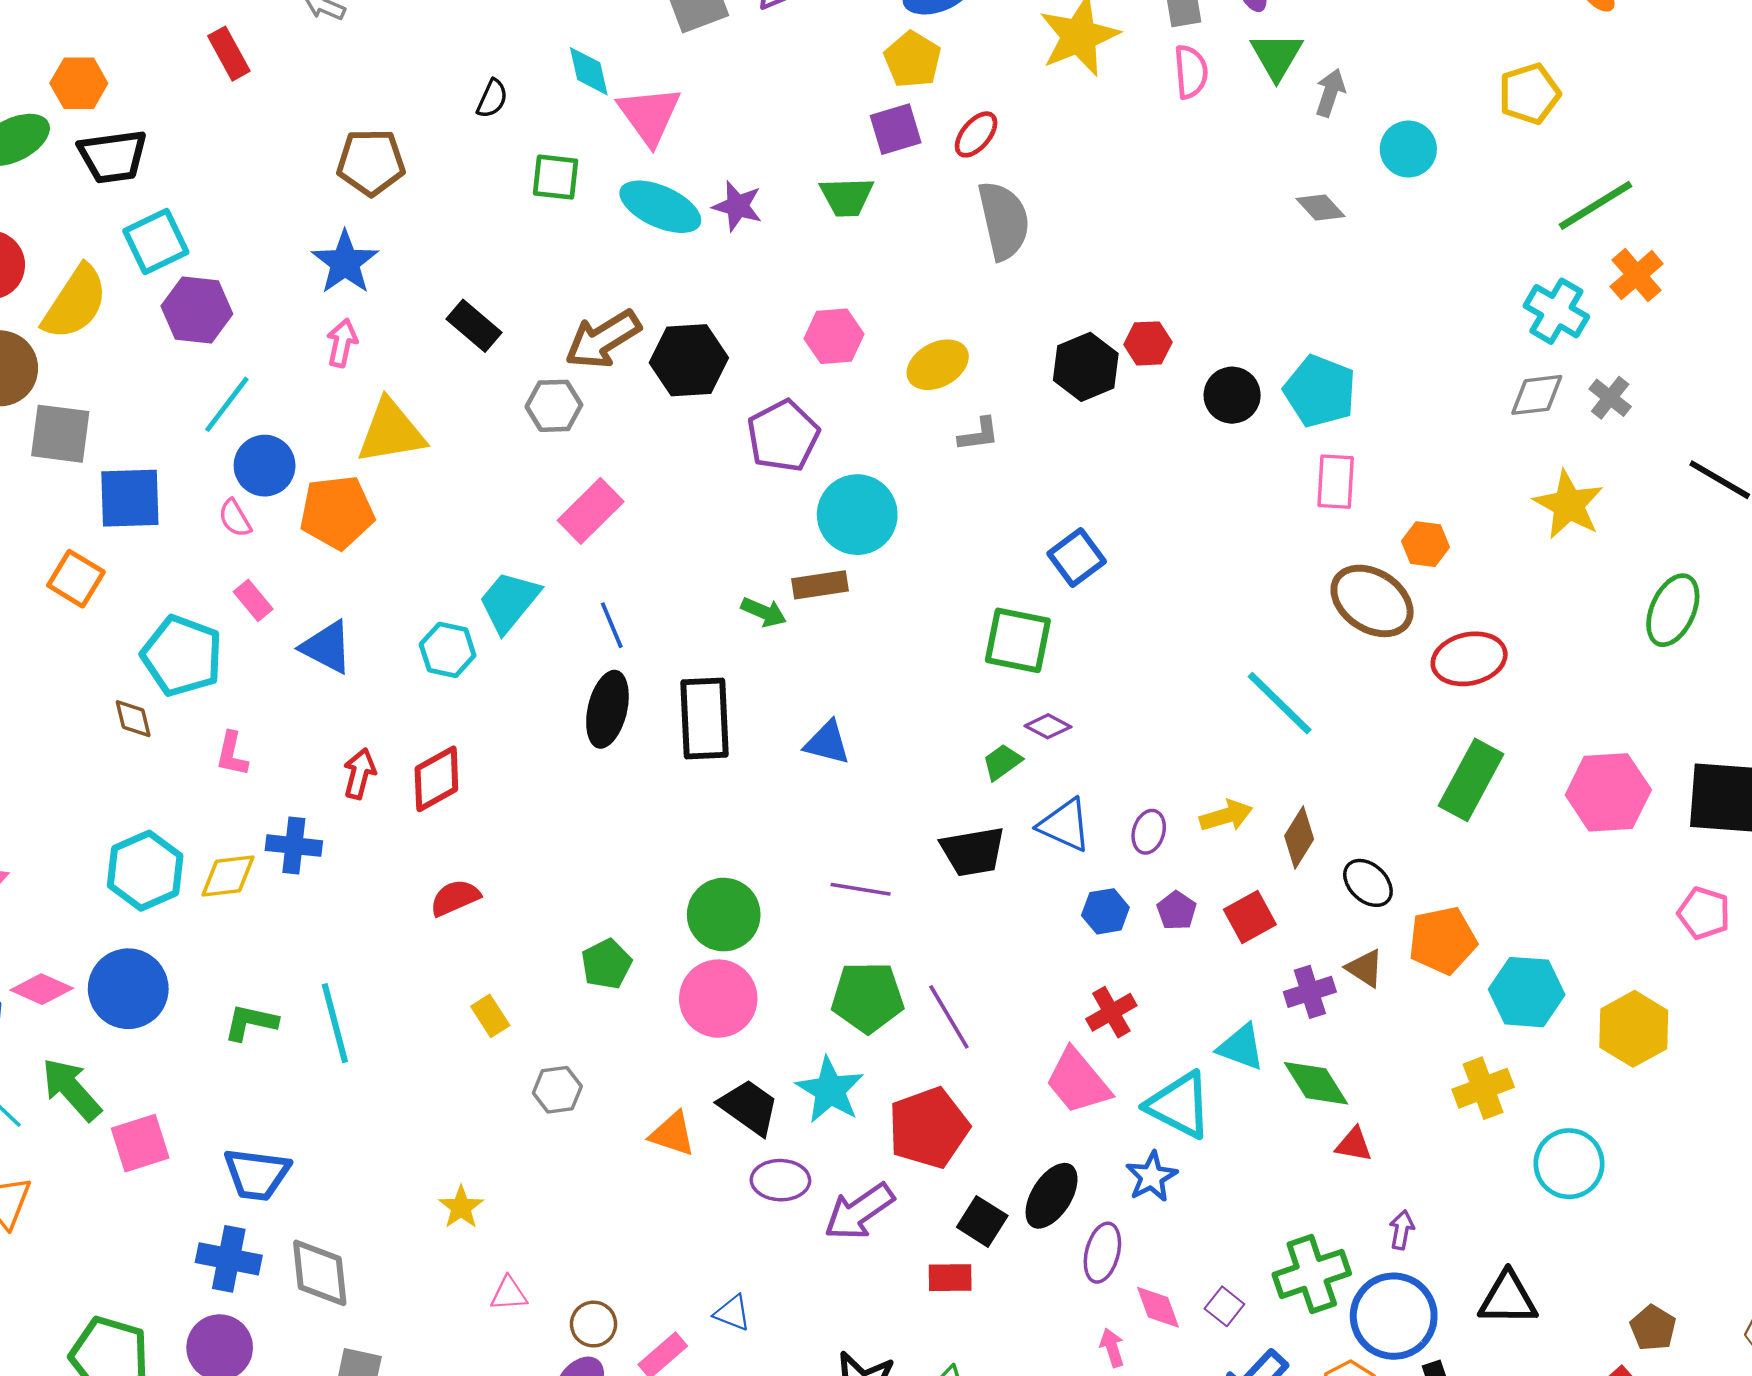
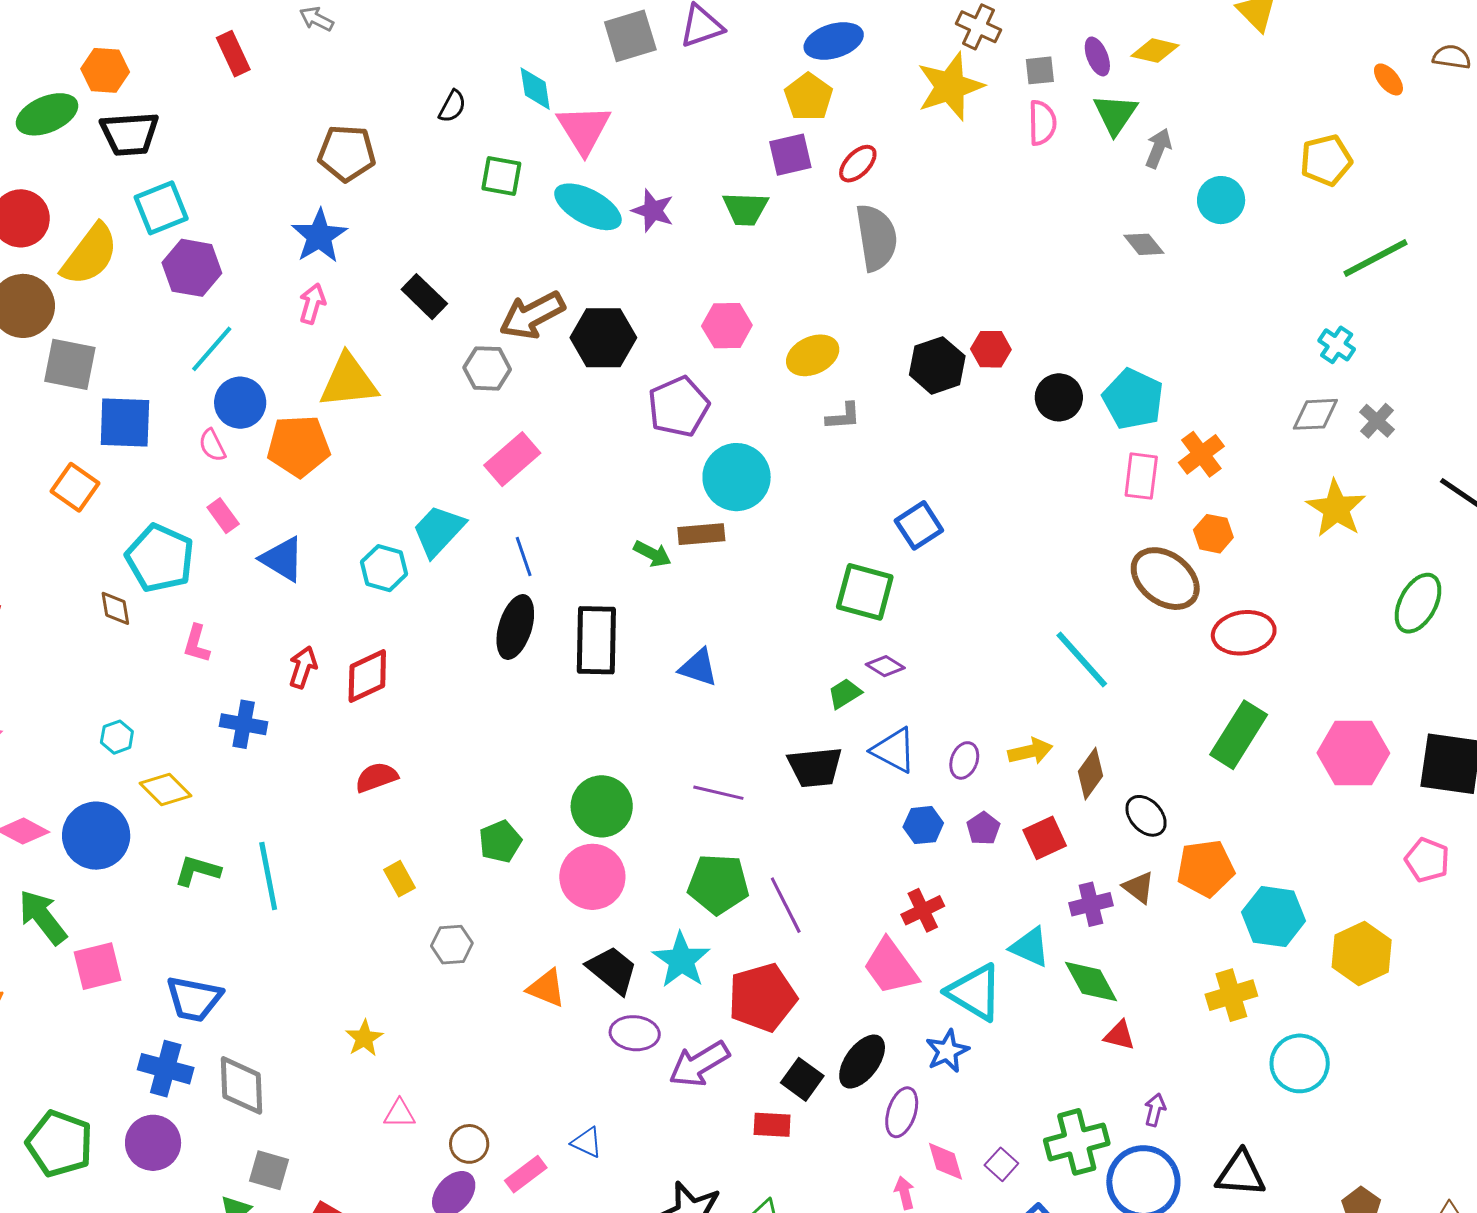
orange cross: (1637, 275) -> (1201, 454), moved
cyan cross: (1556, 311) -> (1337, 345), size x0.7
cyan hexagon: (145, 871) -> (117, 737), size x0.5
yellow diamond: (228, 876) -> (165, 790), moved, turned 48

